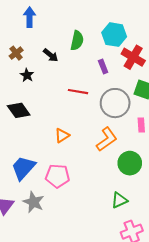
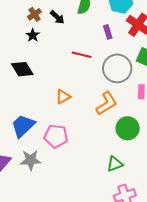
brown cross: (16, 53) -> (34, 14), moved
gray star: (34, 202) -> (31, 160), turned -30

